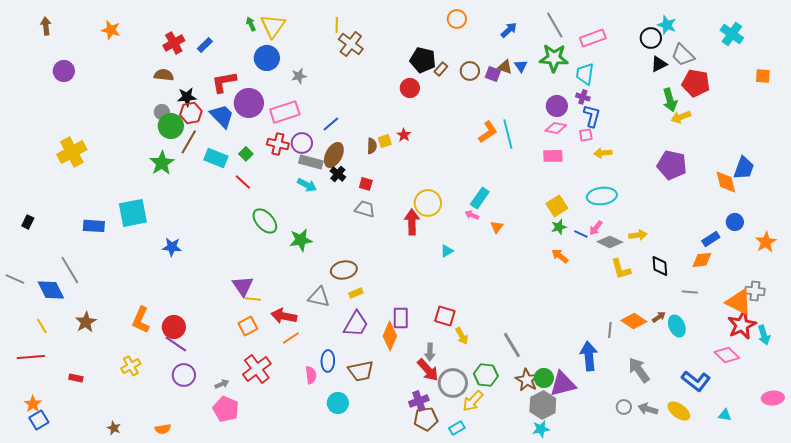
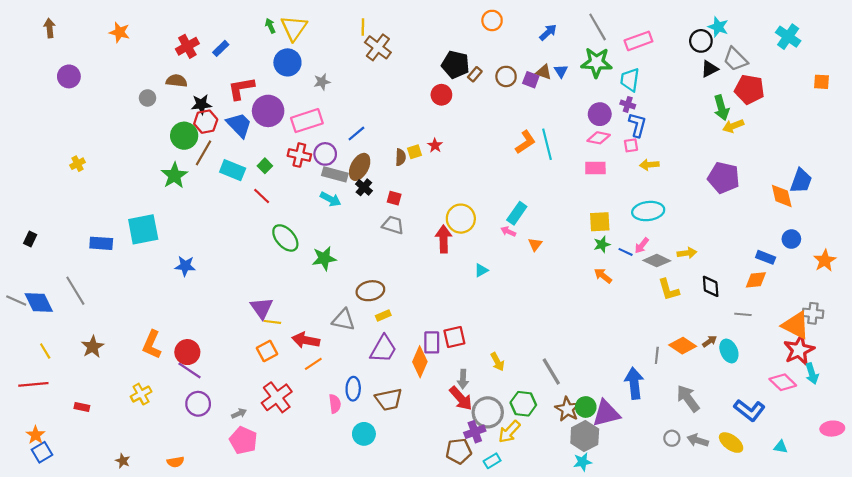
gray circle: (162, 112) -> (148, 98), moved
yellow cross: (72, 152) -> (78, 164), size x0.5
yellow square: (557, 206) -> (600, 222), turned 30
blue rectangle: (711, 239) -> (766, 257), turned 54
blue diamond: (51, 290) -> (39, 303), moved
red square: (445, 316) -> (454, 337), moved, turned -30
cyan arrow: (764, 335) -> (812, 374), moved
purple cross: (419, 401) -> (475, 432), moved

